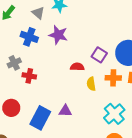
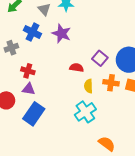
gray cross: (14, 63) -> (11, 48), moved
purple triangle: (65, 111) -> (29, 89), moved
cyan cross: (114, 114) -> (85, 112), moved

